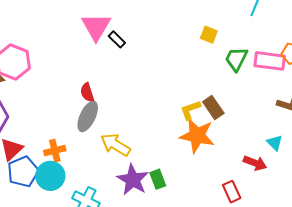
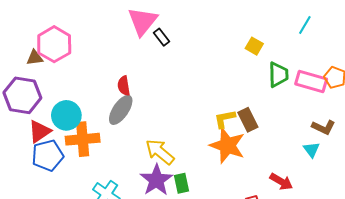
green trapezoid: (236, 59) -> (278, 75), turned 144
cyan triangle: (275, 143) -> (311, 150), moved
yellow arrow: (115, 145) -> (160, 152), moved
orange cross: (55, 151) -> (83, 139), size x1.5
cyan circle: (50, 176) -> (66, 115), moved

